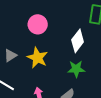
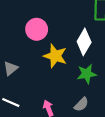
yellow star: (37, 58) -> (55, 56), moved

